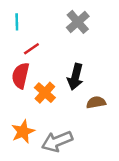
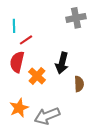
cyan line: (17, 22) -> (14, 26), moved
gray cross: (78, 22) -> (76, 18), moved, turned 30
brown semicircle: (96, 102) -> (79, 84), turned 98

